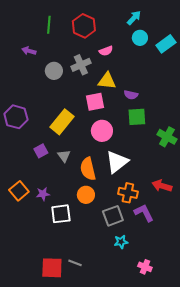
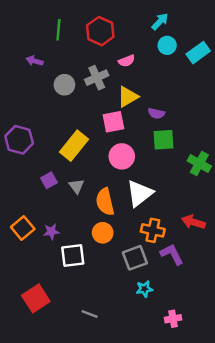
yellow triangle: (107, 81) -> (128, 97), turned -36
pink cross: (145, 267) -> (173, 319), turned -32
red square: (52, 268) -> (36, 298), moved, turned -35

